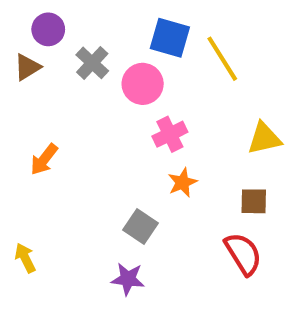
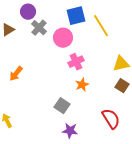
purple circle: (48, 29) -> (28, 12), moved
blue square: (170, 38) -> (76, 16), turned -30
brown square: (254, 201) -> (122, 86), moved, turned 32
purple star: (128, 279) -> (70, 131), moved

